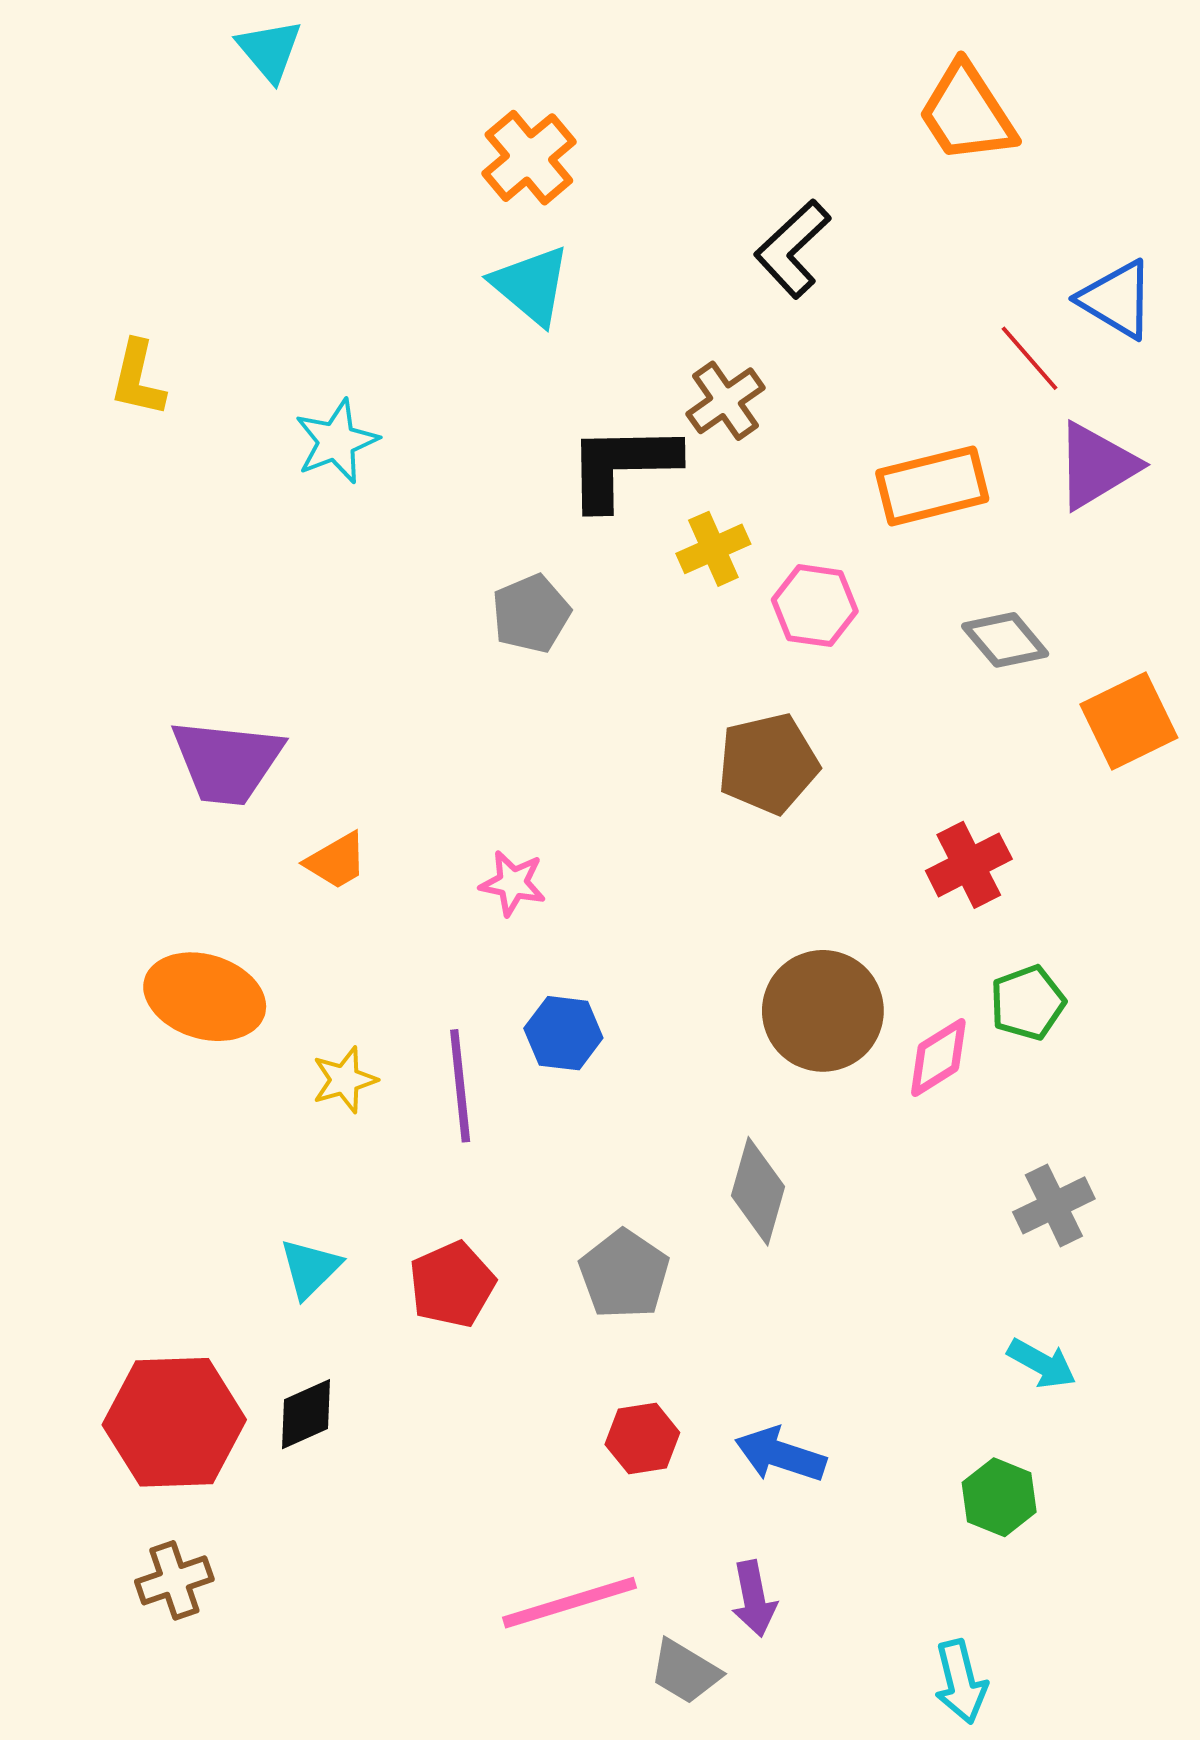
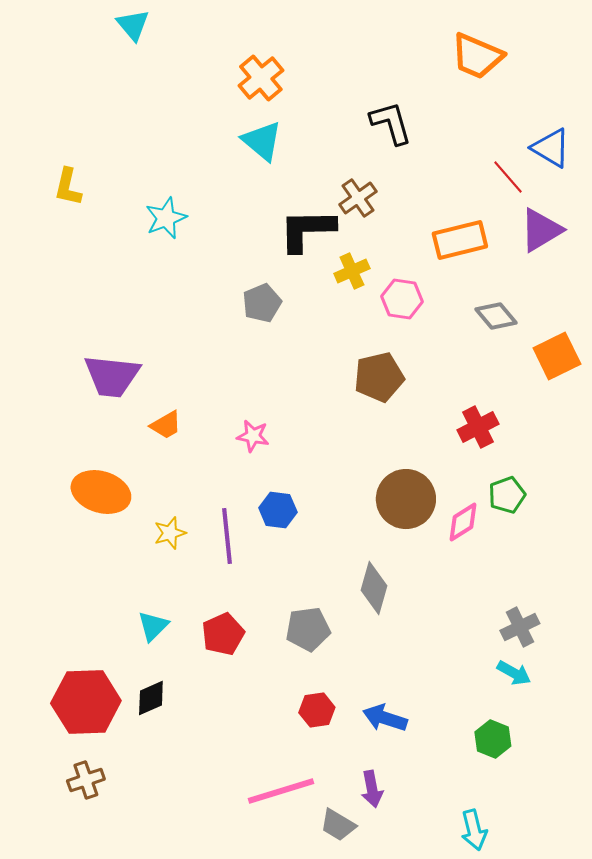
orange trapezoid: (967, 113) -> (477, 56), turned -34
black L-shape: (792, 249) -> (391, 123), turned 117
gray cross: (1054, 1205) -> (520, 627), moved
gray pentagon: (624, 1274) -> (308, 629), turned 30

